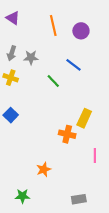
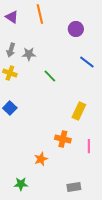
orange line: (53, 26) -> (40, 14), moved
blue line: (74, 65) -> (87, 62), moved
orange cross: (67, 134) -> (63, 139), moved

